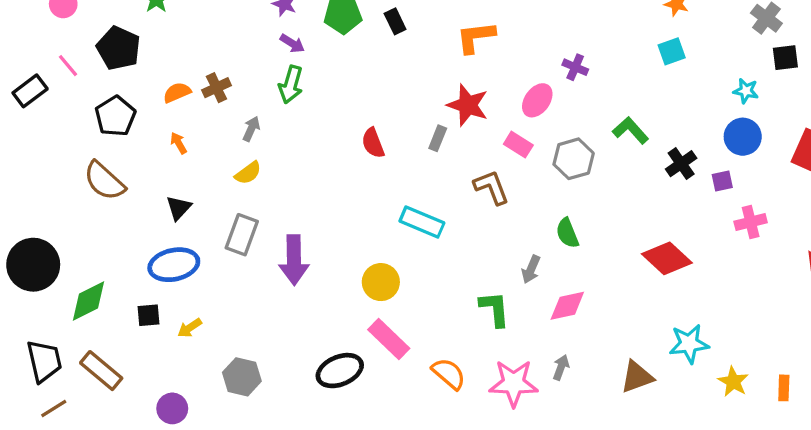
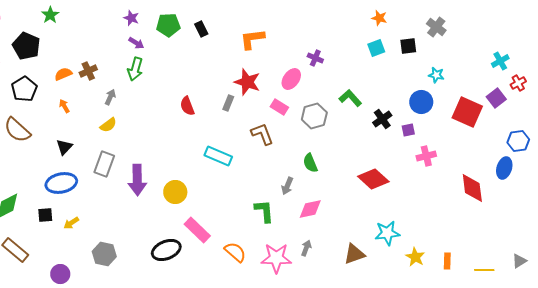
black square: (785, 58) -> (408, 46), moved
cyan star: (746, 91) -> (436, 75), moved
yellow circle: (381, 282) -> (175, 192), moved

